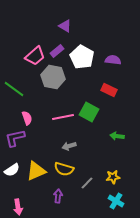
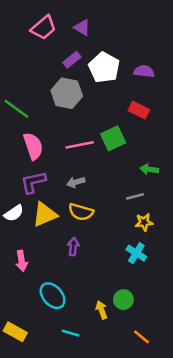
pink trapezoid: (35, 56) -> (44, 28), moved
green square: (89, 112) -> (113, 138), turned 36
pink semicircle: (27, 118) -> (33, 146), size x1.5
purple L-shape: (15, 138) -> (33, 182), moved
gray arrow: (69, 146) -> (76, 182), moved
gray line: (87, 183) -> (135, 196), moved, turned 32
cyan cross: (116, 201) -> (136, 253), moved

